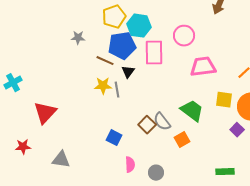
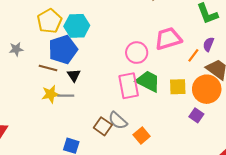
pink circle: (184, 36) -> (137, 53), moved
pink rectangle: (154, 53) -> (129, 86), moved
pink trapezoid: (203, 67) -> (168, 39), moved
gray line: (117, 90) -> (66, 96), turned -70
green trapezoid: (192, 111) -> (148, 81), moved

